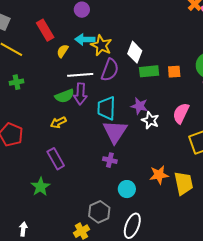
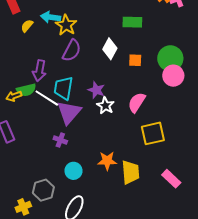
white diamond: (135, 52) -> (110, 49), moved
green rectangle: (149, 71) -> (132, 22), moved
white line: (80, 75) -> (47, 98), moved, turned 30
green semicircle: (65, 96) -> (26, 90), moved

